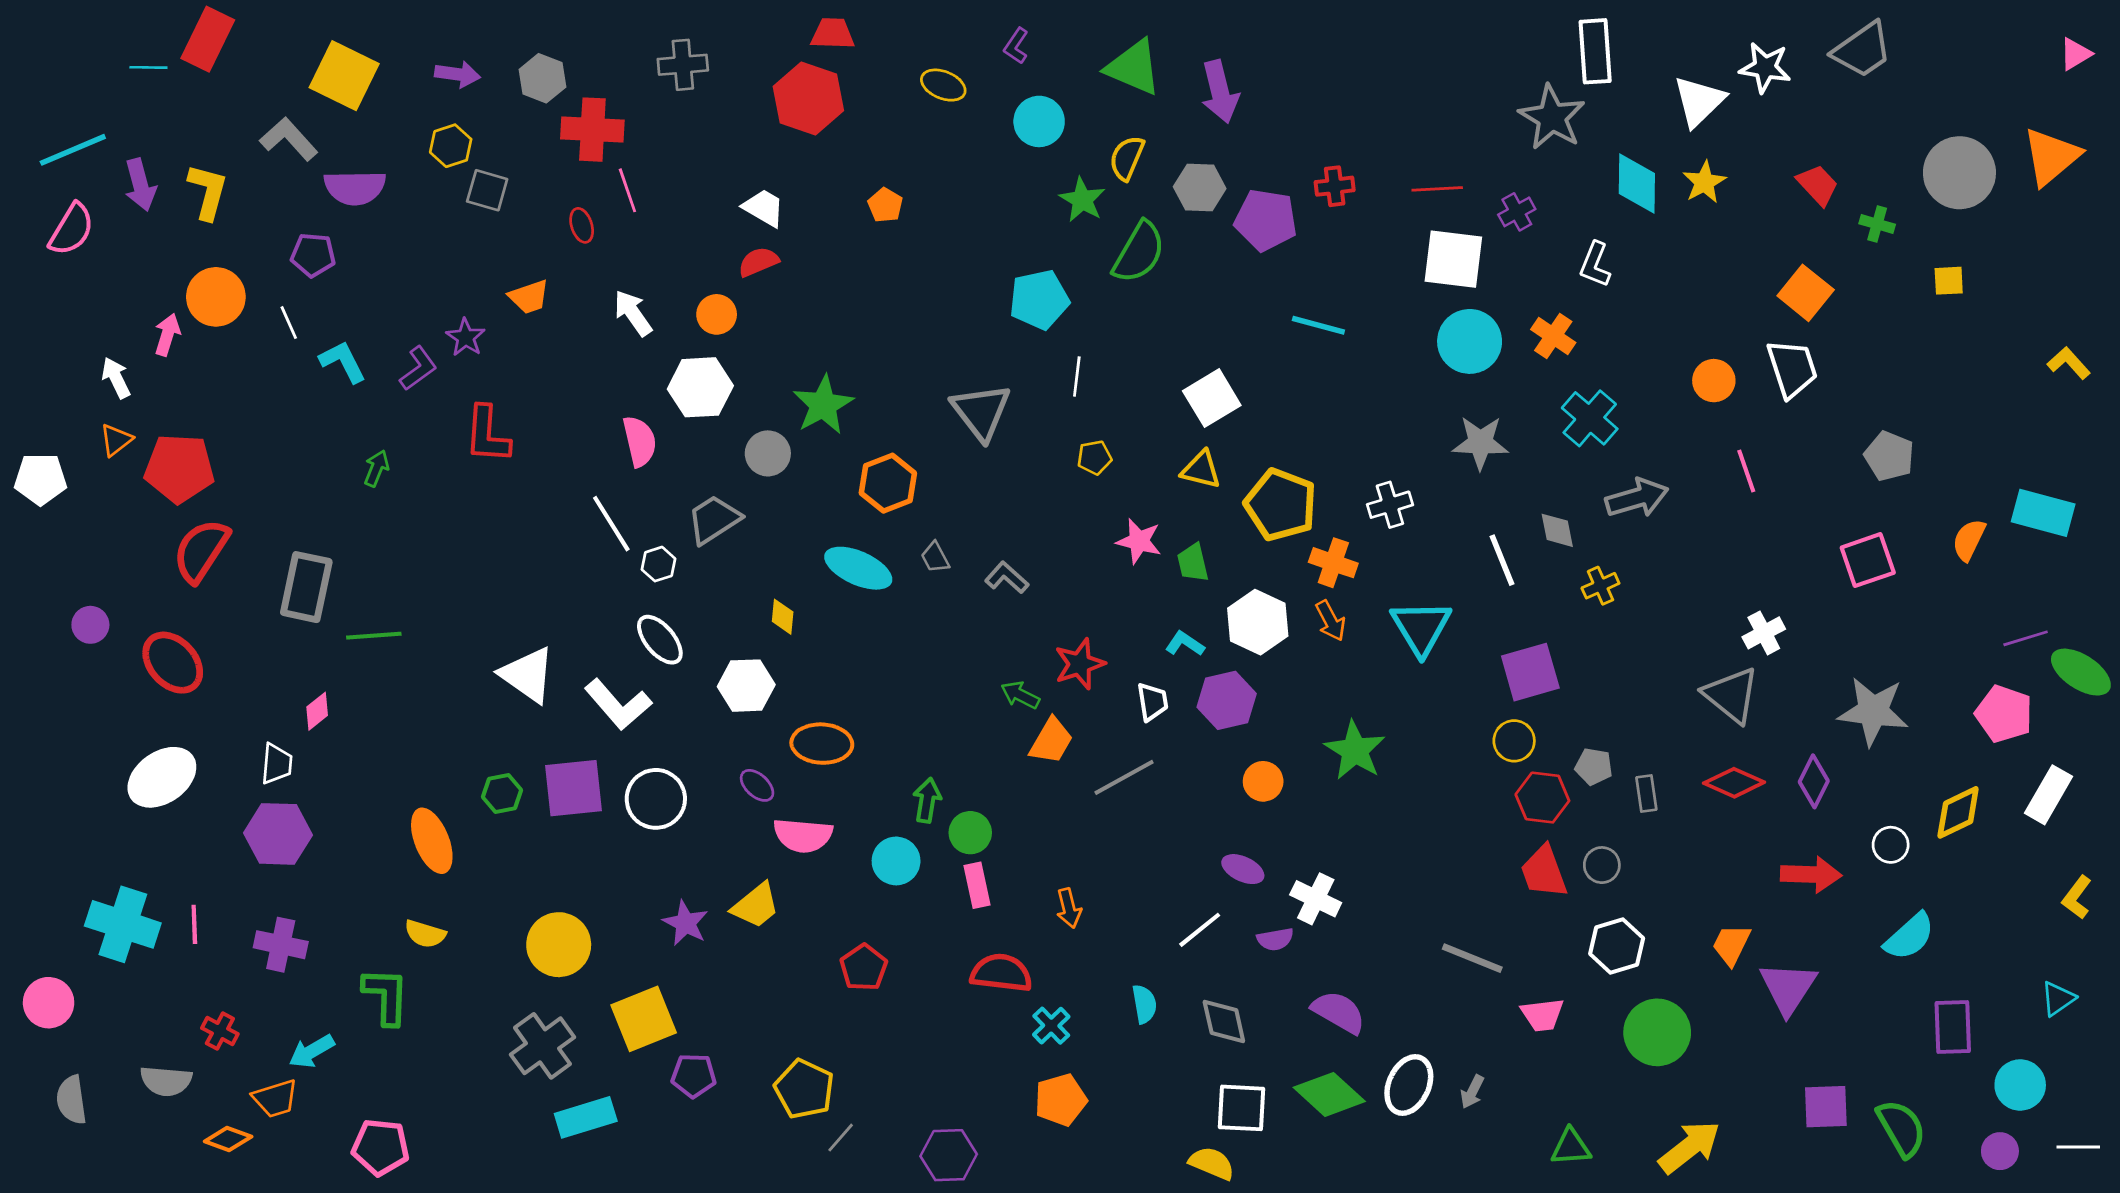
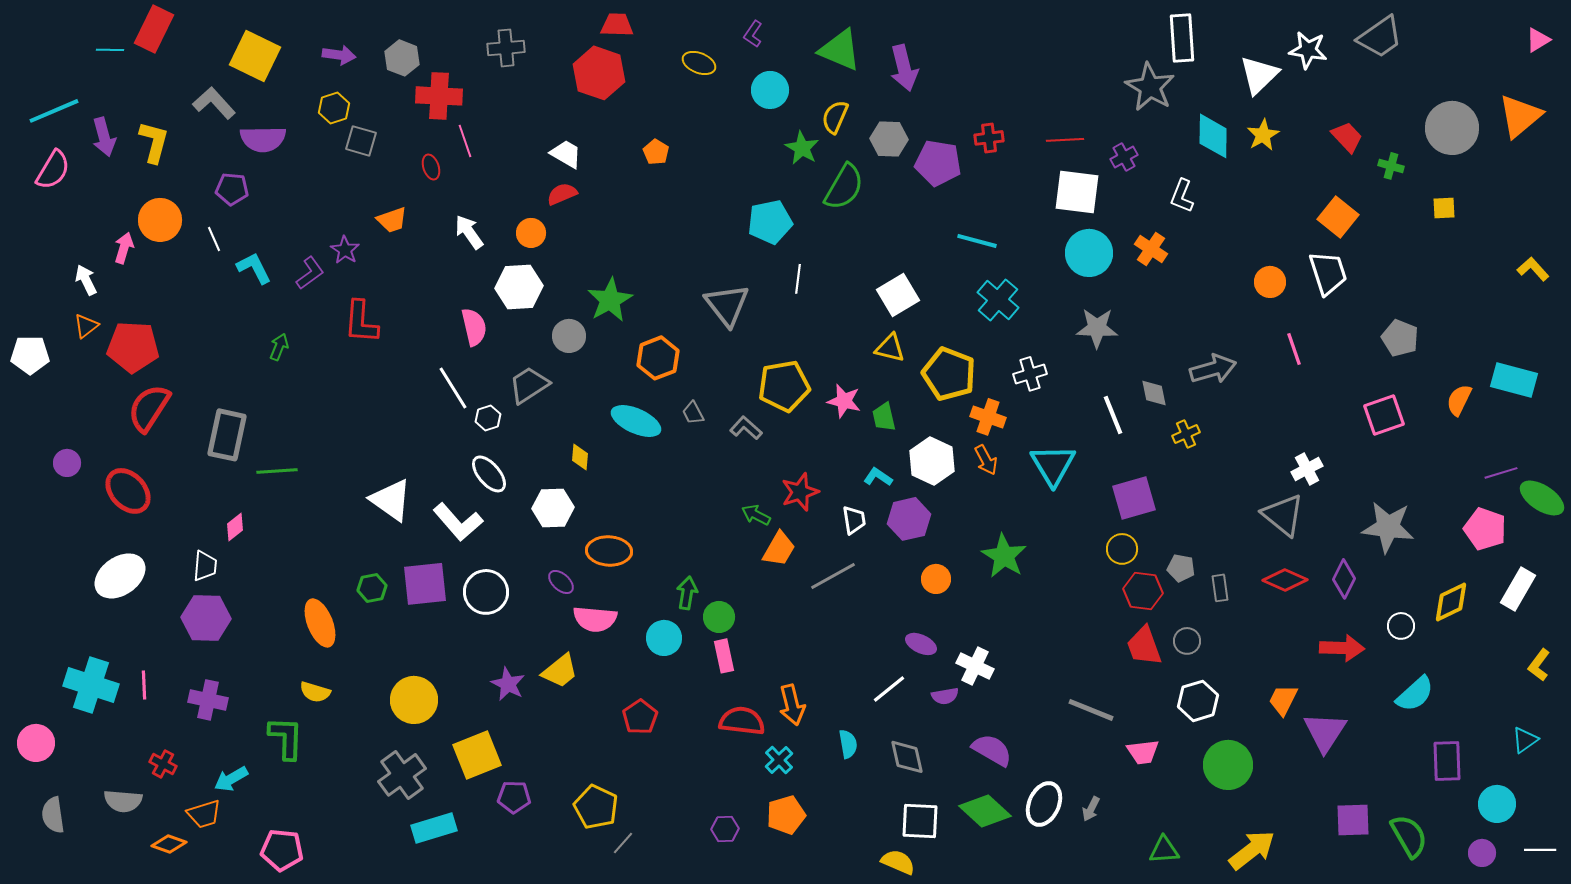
cyan cross: (1590, 418) -> (998, 300), moved
yellow pentagon: (1094, 457) -> (784, 386), moved, size x2.0
orange arrow: (1069, 908) -> (792, 705), moved, size x1.4
purple hexagon: (949, 1155) -> (725, 829), moved, size x0.7

